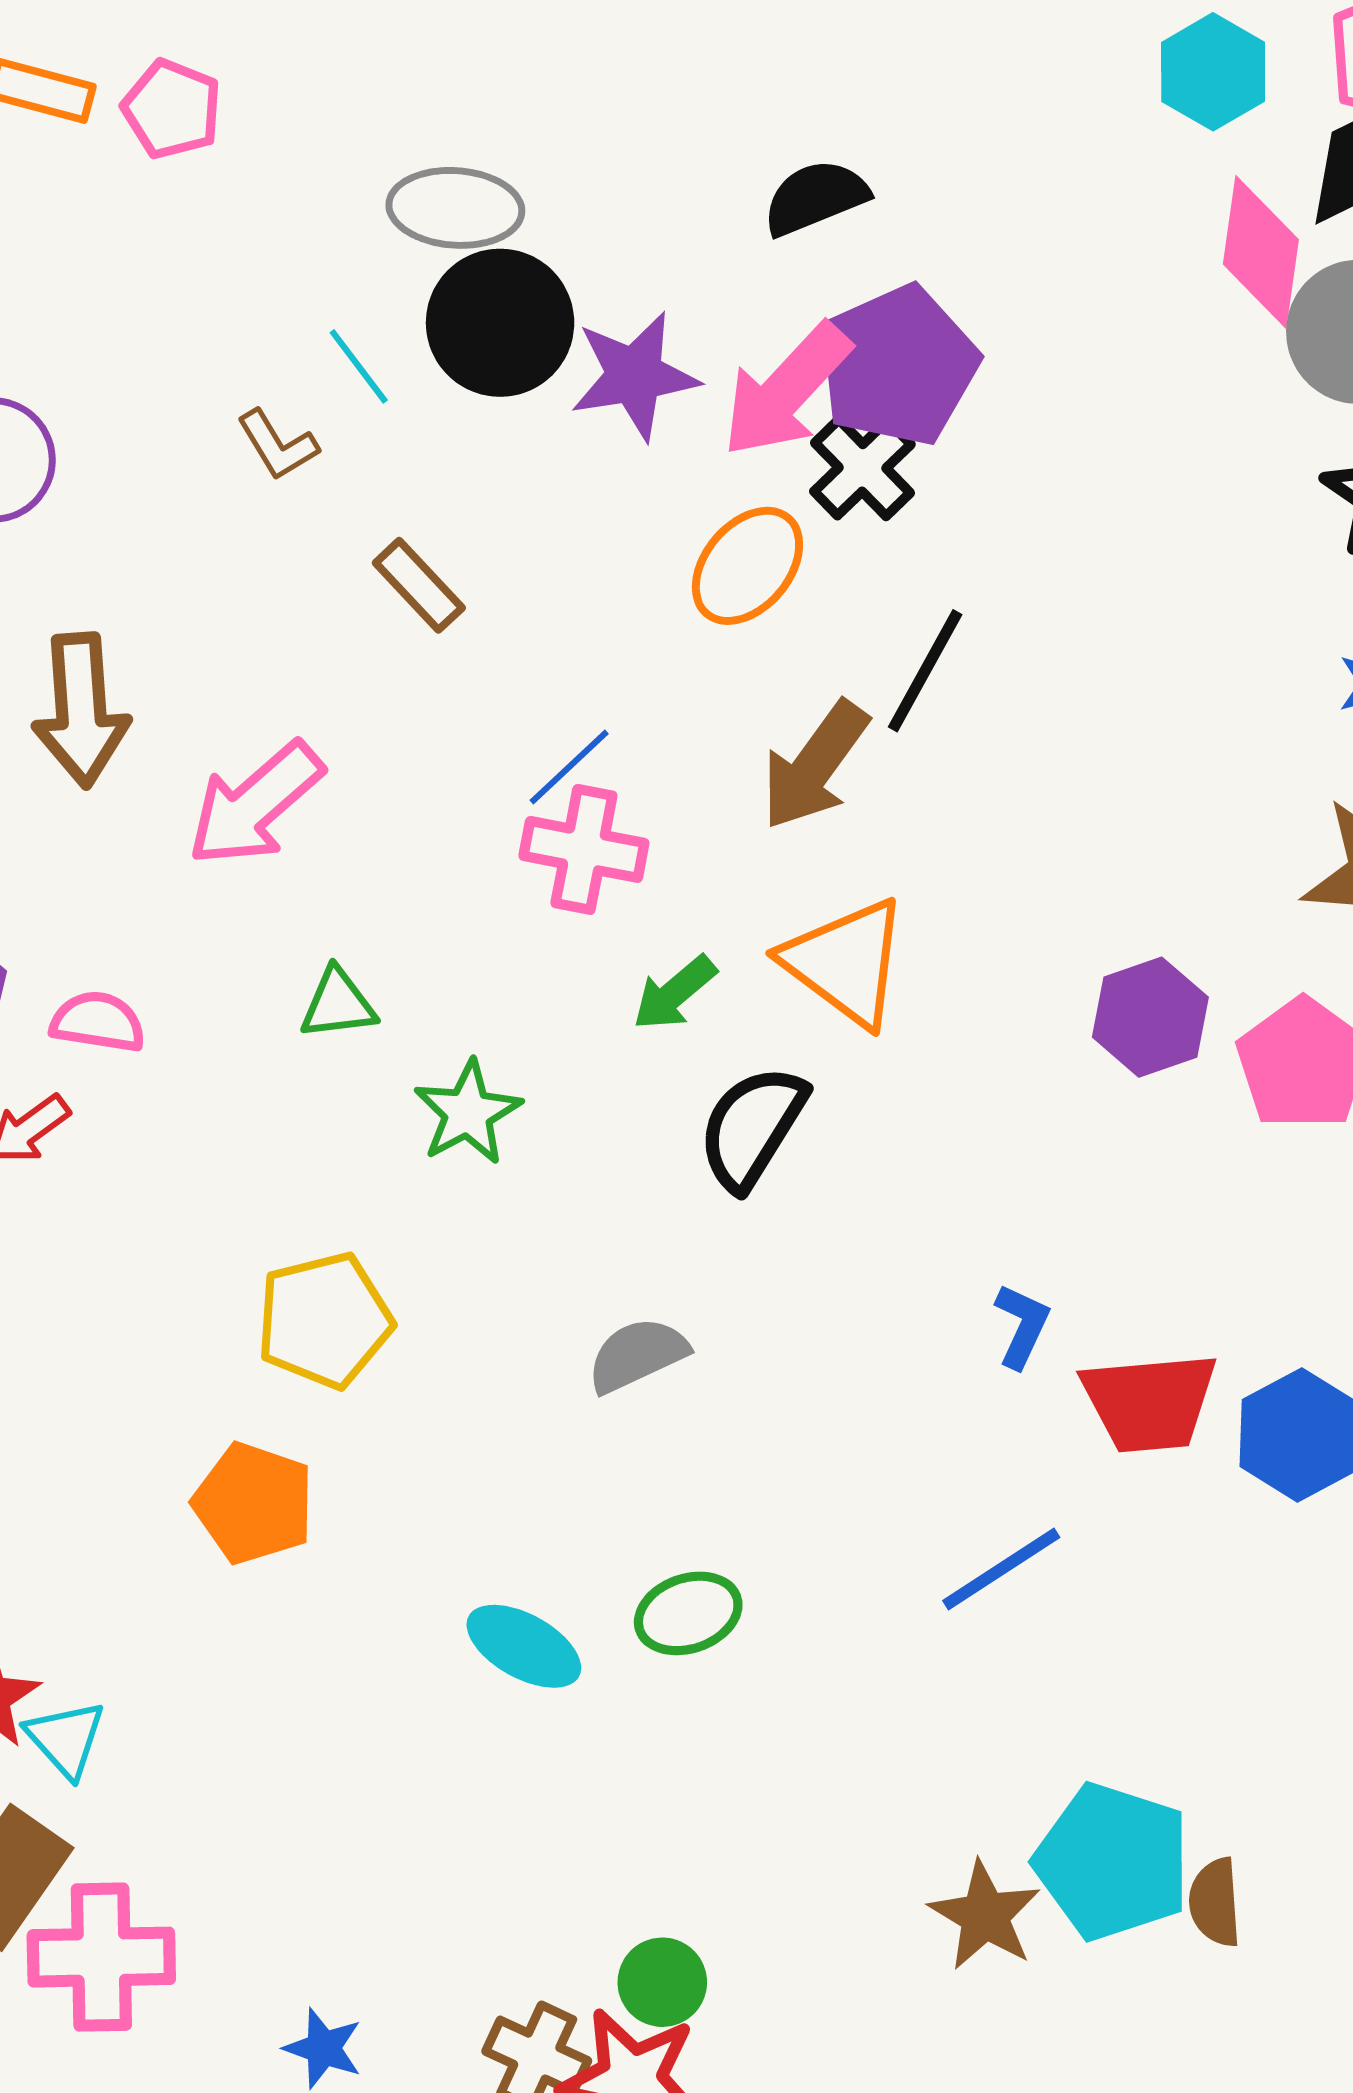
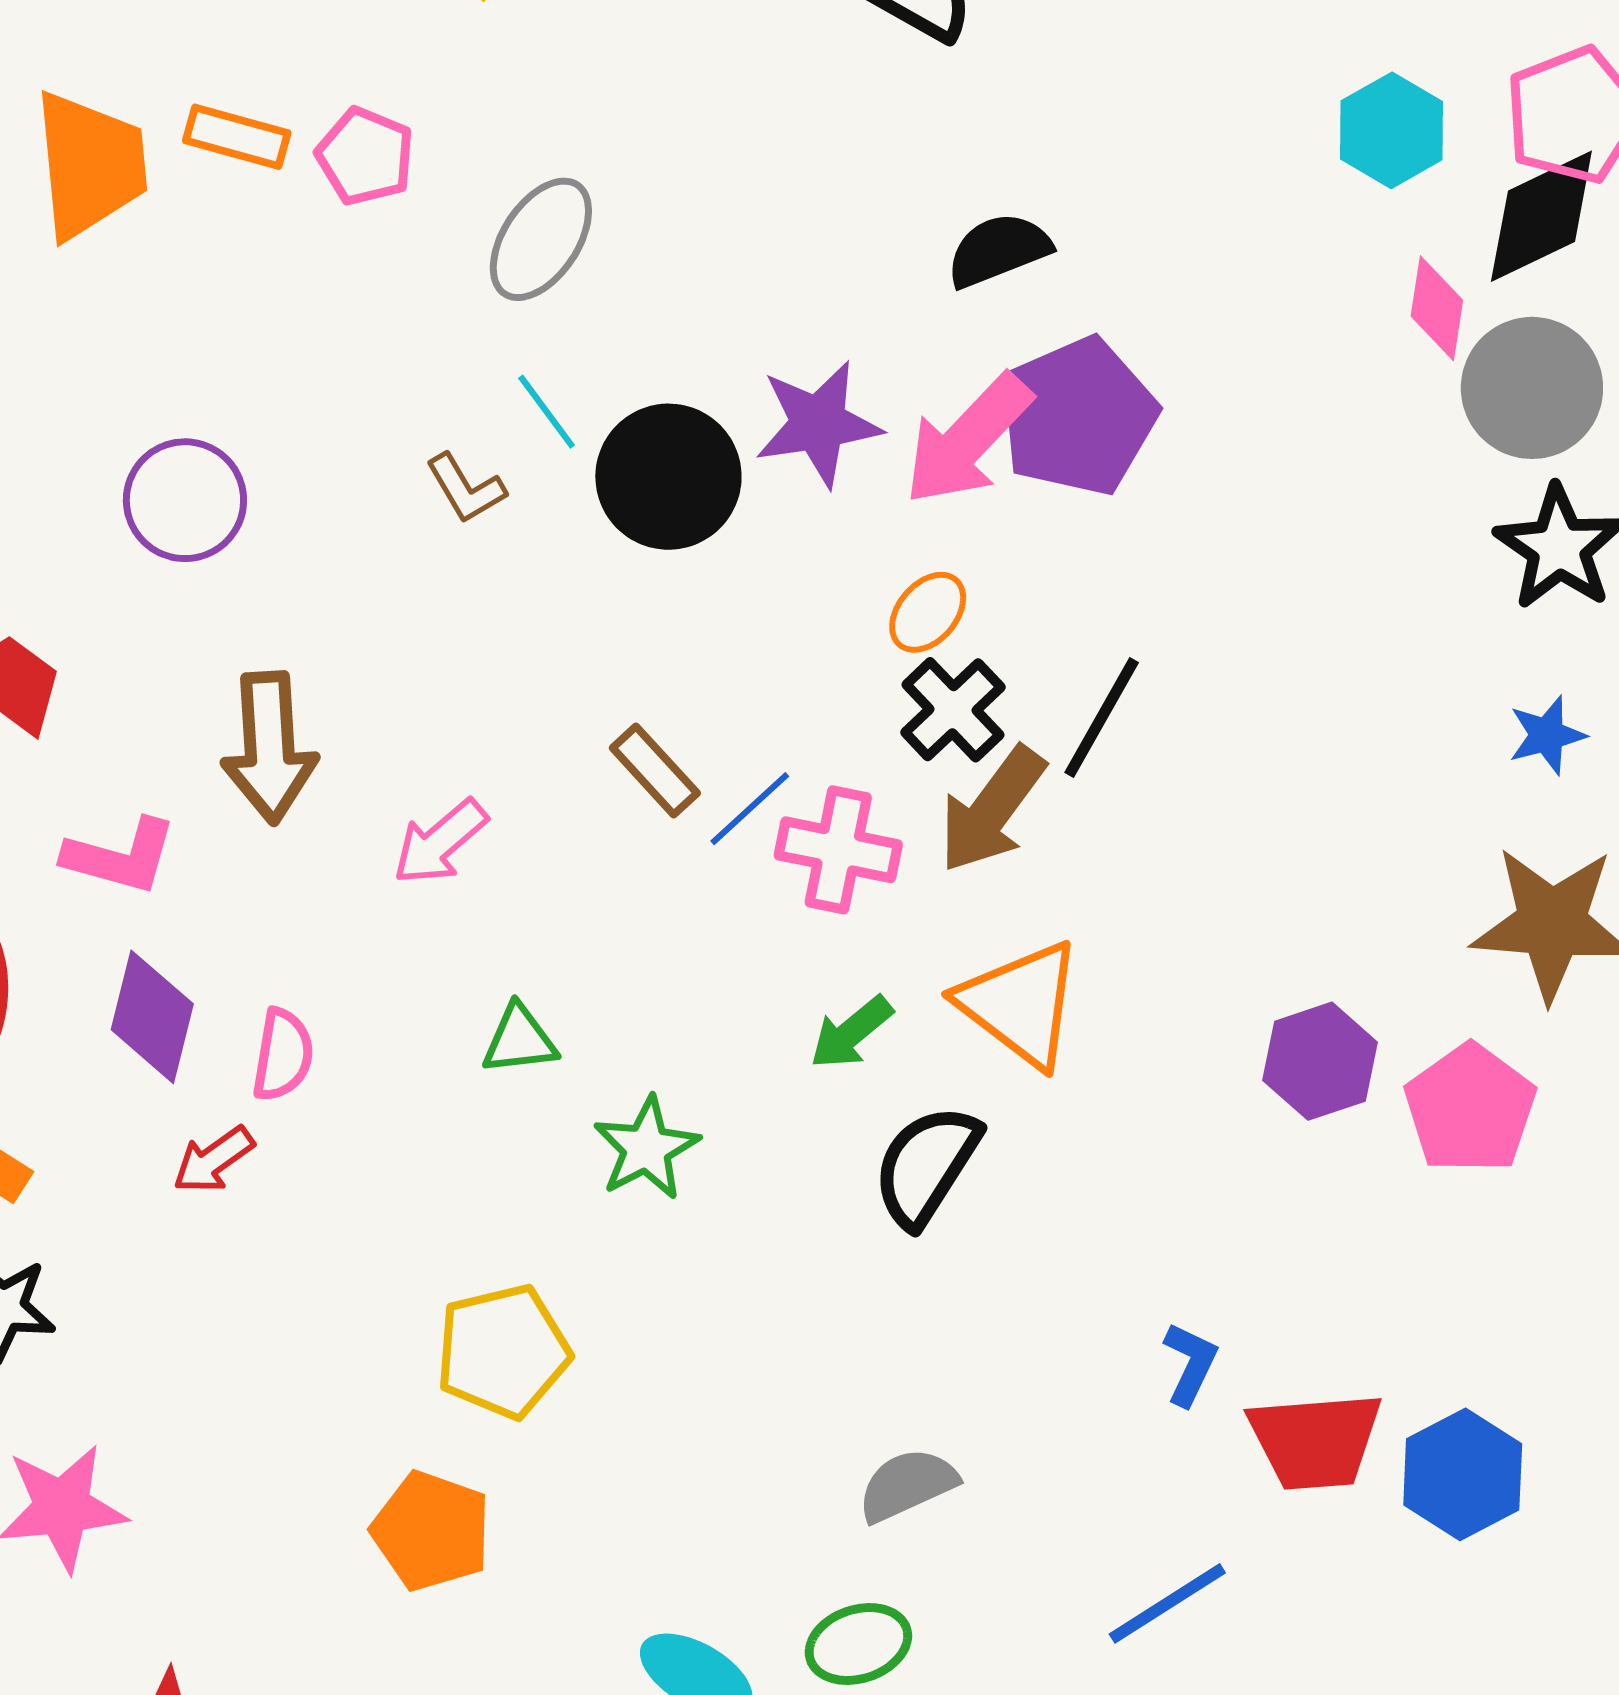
gray ellipse: (455, 208) -> (541, 239), moved, turned -61
pink diamond: (1261, 252) -> (1437, 308), size x0.7
black circle: (500, 323) -> (668, 477), moved
black cross: (862, 468) -> (953, 710), moved
orange ellipse: (747, 566) -> (928, 612), size x0.7
brown rectangle: (419, 585) -> (655, 770), moved
pink arrow: (255, 804) -> (440, 842), size x0.7
pink cross: (584, 849) -> (838, 850), moved
pink semicircle: (98, 1022) -> (283, 1055), turned 90
gray semicircle: (637, 1355) -> (907, 1485), moved

